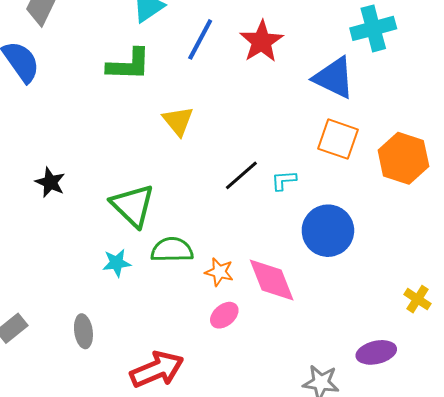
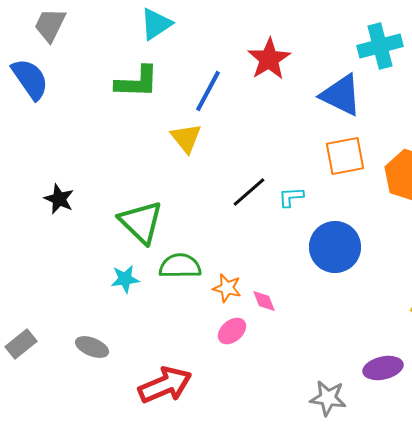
blue line: (200, 39) -> (208, 91), moved
orange square: (338, 139) -> (345, 156), turned -30
pink diamond: (272, 280) -> (264, 301), moved, size x0.5
gray ellipse: (83, 331) -> (92, 347), turned -60

